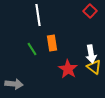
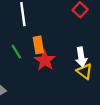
red star: (68, 69) -> (45, 60), moved

